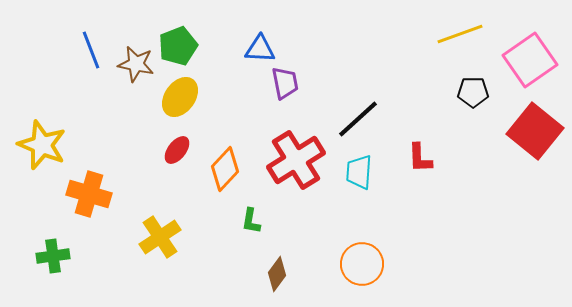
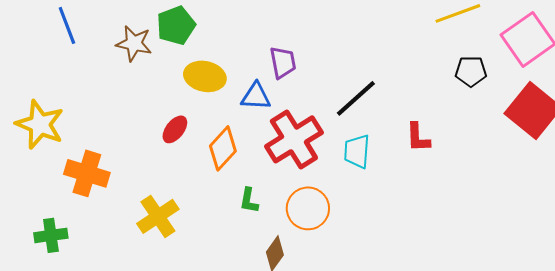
blue triangle: (260, 49) -> (256, 96), moved
blue line: (91, 50) -> (67, 25), moved
yellow ellipse: (180, 97) -> (205, 76), moved, turned 66
orange circle: (362, 264) -> (308, 208), moved

